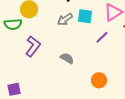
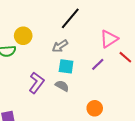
cyan square: (85, 16) -> (66, 66), moved
purple L-shape: (33, 46) -> (36, 83), moved

